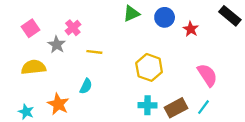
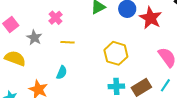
pink cross: (73, 28) -> (56, 18), moved
red star: (191, 29) -> (151, 18), size x1.6
yellow semicircle: (34, 67) -> (15, 58), turned 30

